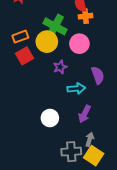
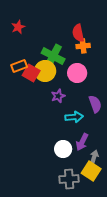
red square: (24, 56) -> (31, 73), moved, turned -30
white circle: (50, 118) -> (63, 149), moved
gray arrow: (90, 139) -> (94, 157), moved
yellow square: (94, 156) -> (91, 171), moved

